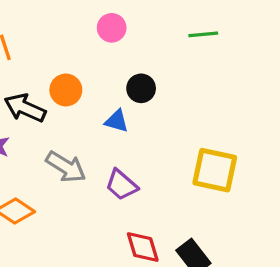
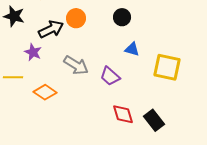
black arrow: (25, 108) -> (51, 29), turned 130
blue triangle: (117, 121) -> (132, 49), moved

